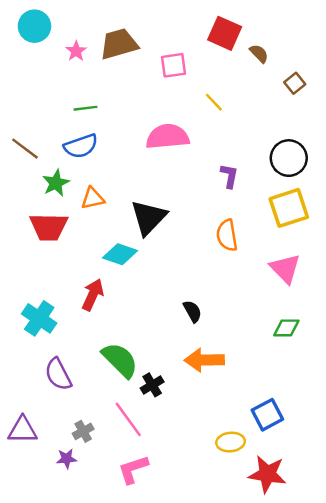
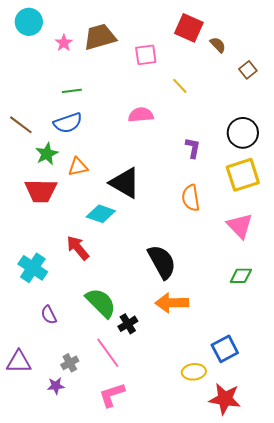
pink semicircle: (168, 137) -> (141, 115), size x0.7
black triangle: (149, 217) -> (125, 183), turned -44
red arrow: (93, 295) -> (78, 248), turned -64
black semicircle: (192, 311) -> (162, 262), size x1.8
purple semicircle: (58, 374) -> (49, 315), size x0.7

